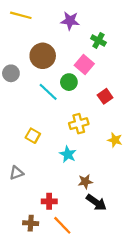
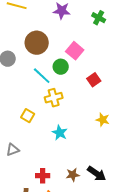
green cross: (98, 40) -> (99, 18), moved
yellow cross: (79, 124) -> (54, 98), moved
brown star: (85, 182) -> (73, 175), moved
black arrow: (96, 202) -> (97, 174), moved

